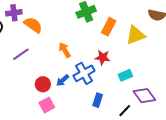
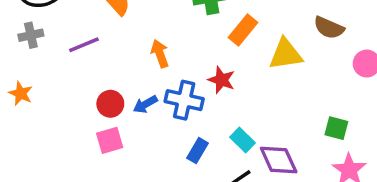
blue cross: (84, 73) -> (184, 100), turned 30
cyan rectangle: (125, 75) -> (242, 140), moved, turned 56

